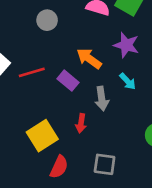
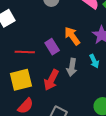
red line: (32, 72) -> (25, 52), moved
red arrow: (81, 123) -> (51, 80), size x1.5

